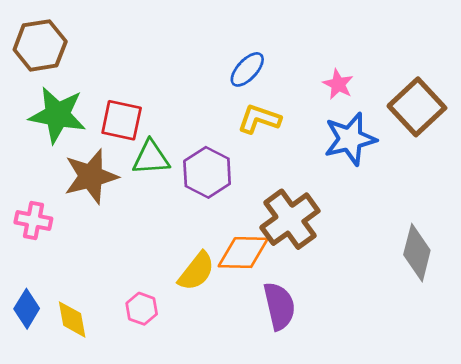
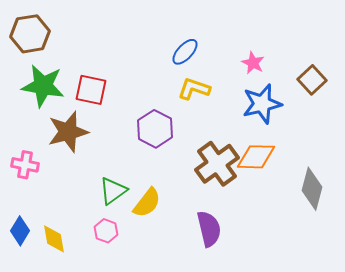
brown square: (417, 107) -> (312, 80), size x0.7
green triangle: (151, 158) -> (113, 191), moved, turned -32
orange diamond: (243, 253) -> (256, 157), moved

